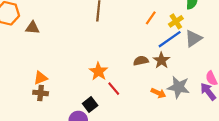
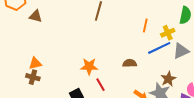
orange line: (151, 18) -> (145, 26), turned -32
brown star: (161, 60) -> (168, 79), moved
orange star: (98, 71) -> (89, 66), turned 30

